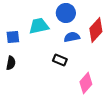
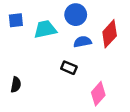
blue square: (13, 37) -> (16, 20), moved
black semicircle: (11, 63) -> (16, 85), moved

